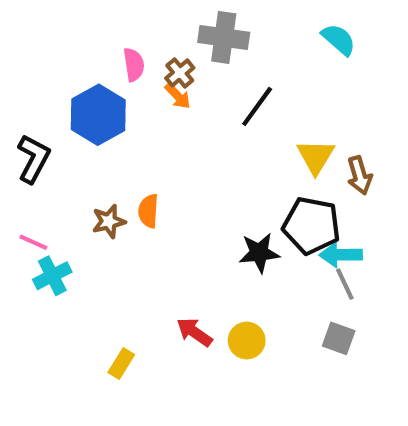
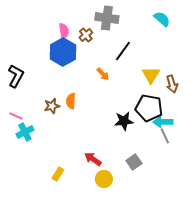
orange arrow: (178, 96) -> (103, 74), moved
blue hexagon: (98, 115) -> (63, 52), moved
gray square: (339, 338) -> (134, 162), moved, turned 35
yellow circle: (247, 341) -> (104, 179), moved

